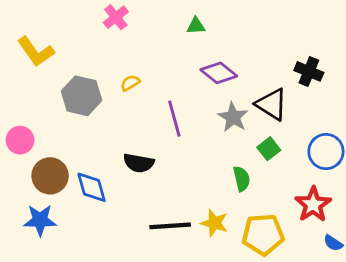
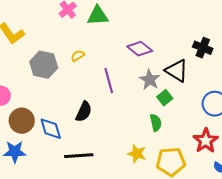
green triangle: (196, 26) -> (98, 16), moved, size x1.6
green square: (269, 149) -> (165, 98), moved
black semicircle: (139, 163) -> (84, 112), turned -75
black line: (170, 226) -> (79, 156), moved

